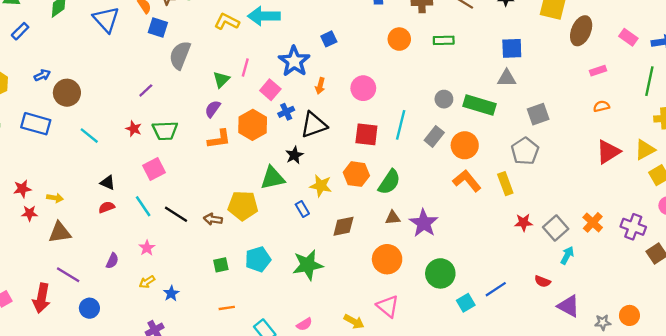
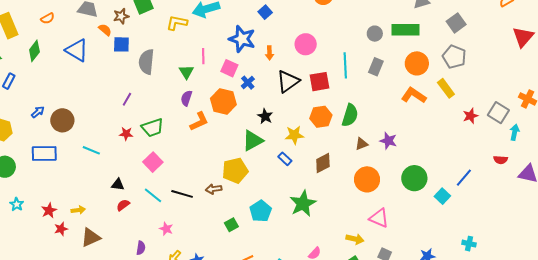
black triangle: (314, 125) -> (288, 81), moved
orange circle: (465, 145) -> (417, 63), moved
purple star: (424, 223) -> (388, 141), size x0.7

